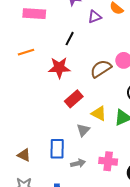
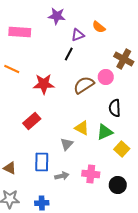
black line: (70, 39) -> (69, 54), moved
orange line: (26, 52) -> (12, 69), turned 42
red rectangle: (74, 99) -> (32, 121), moved

